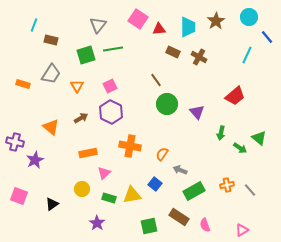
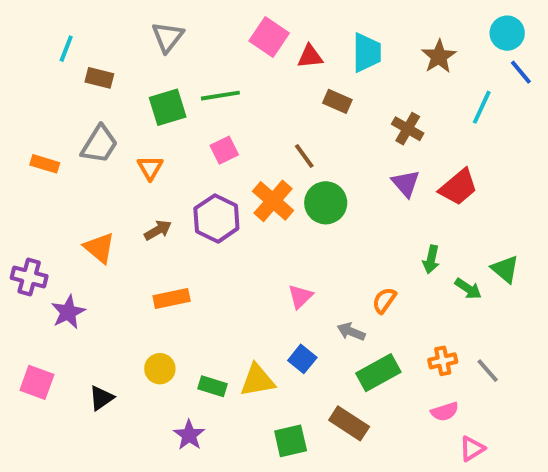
cyan circle: (249, 17) -> (507, 33), moved
brown star: (216, 21) -> (439, 56), moved
gray triangle: (98, 25) -> (168, 37), moved
brown cross: (199, 57) -> (408, 129), moved
pink square: (110, 86) -> (224, 150), moved
purple triangle: (197, 112) -> (406, 183), moved
orange cross: (130, 146) -> (273, 201), moved, turned 30
orange semicircle: (162, 154) -> (384, 300), moved
pink triangle: (104, 173) -> (300, 296), moved
pink semicircle: (205, 225) -> (445, 412), moved, turned -88

